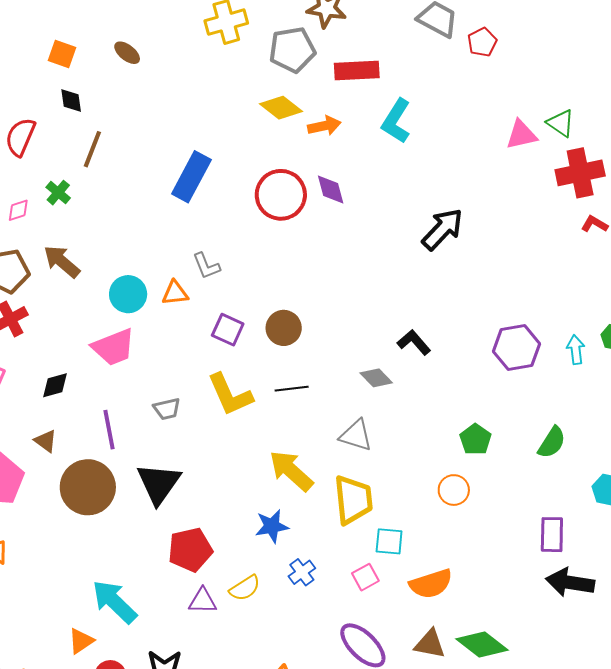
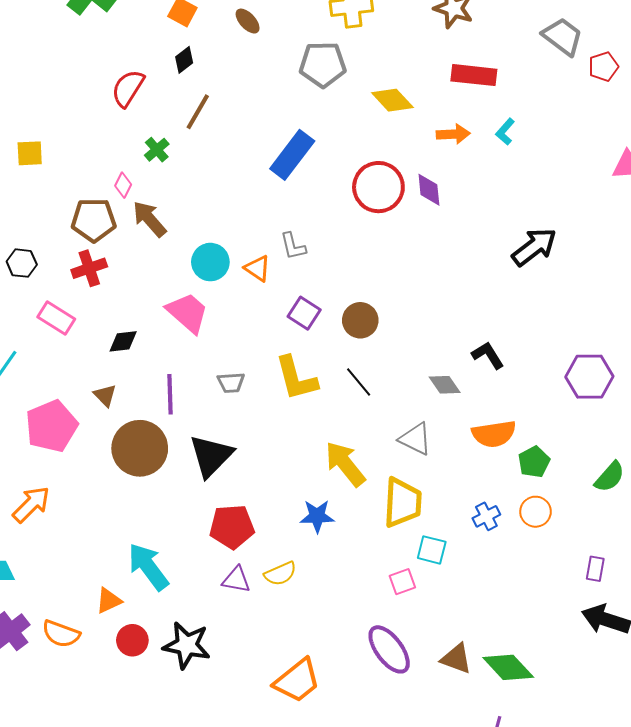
gray pentagon: (292, 50) -> (323, 64), moved
black diamond: (71, 101) -> (184, 60), turned 52
cyan L-shape: (396, 121) -> (505, 132), size x0.6
orange arrow: (324, 126) -> (453, 134), moved
pink diamond: (18, 210) -> (123, 185), moved, turned -55
orange triangle: (175, 293) -> (257, 268), turned 32
pink trapezoid: (114, 347) -> (188, 313), turned -126
black line: (292, 389) -> (359, 382), turned 48
orange circle: (454, 490) -> (536, 512), moved
purple rectangle: (552, 535) -> (595, 569), size x0.7
blue cross: (302, 572) -> (486, 516), moved
orange semicircle: (431, 584) -> (494, 434), moved

